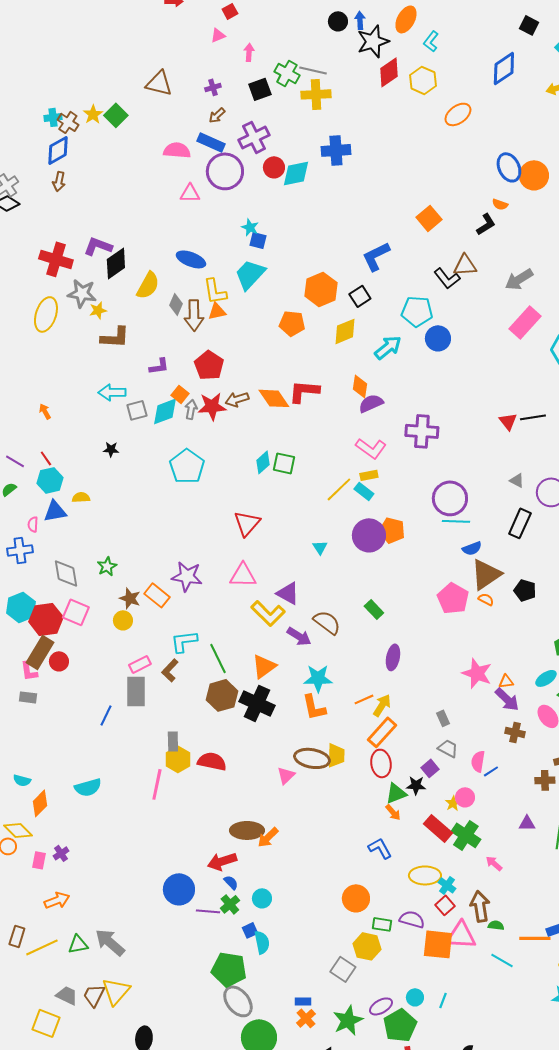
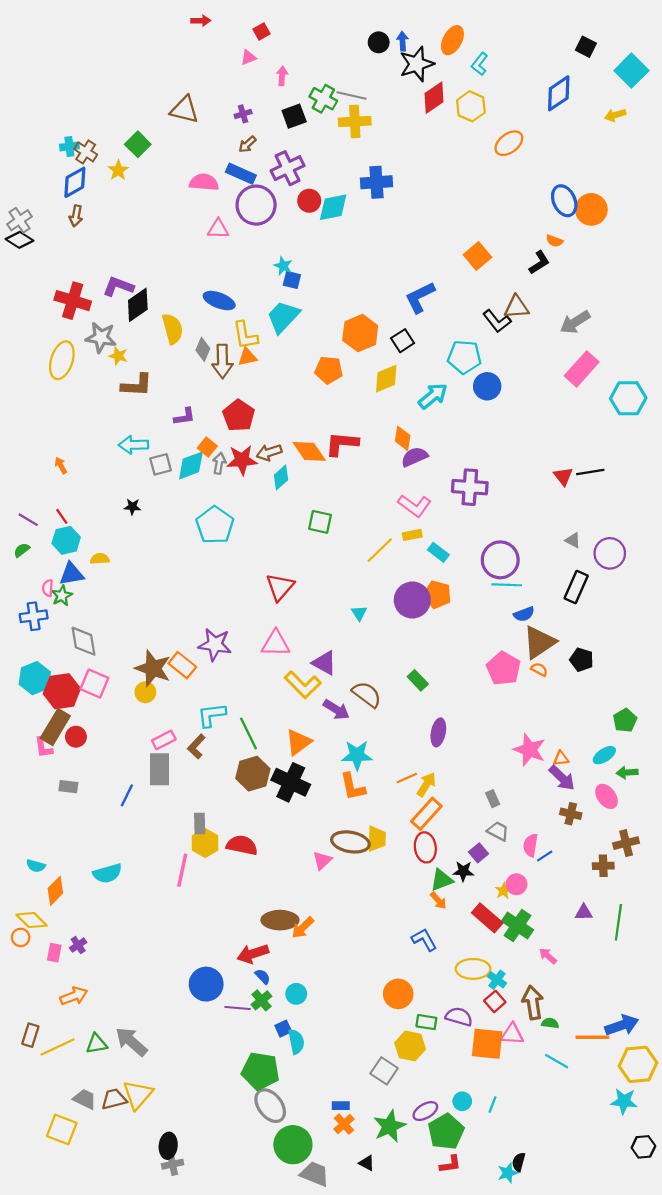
yellow star: (93, 114) -> (118, 170), moved
yellow semicircle: (148, 285) -> (173, 329), turned -44
yellow star: (98, 310) -> (118, 356), turned 30
cyan diamond: (263, 462) -> (281, 477), moved
cyan rectangle: (364, 491) -> (438, 552), moved
green star: (107, 566) -> (62, 596), moved
brown star: (130, 598) -> (153, 668), size x1.6
gray rectangle: (28, 697) -> (68, 787), moved
pink triangle: (461, 935) -> (512, 1034), size x0.7
brown trapezoid: (94, 995) -> (114, 1099), turned 50

